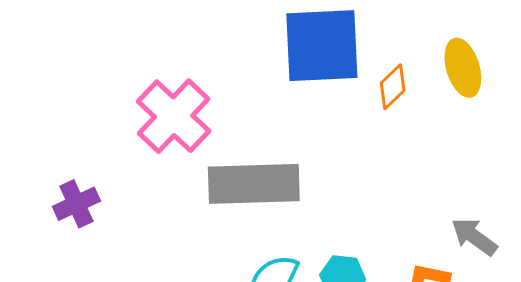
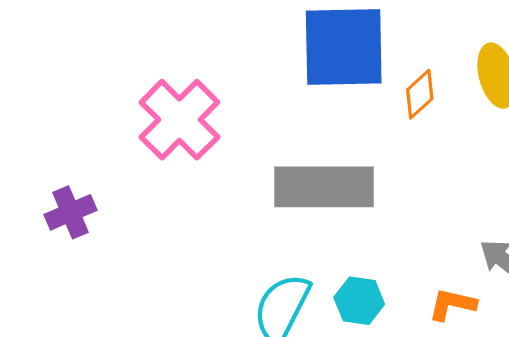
gray rectangle: (254, 184) -> (324, 187), moved

